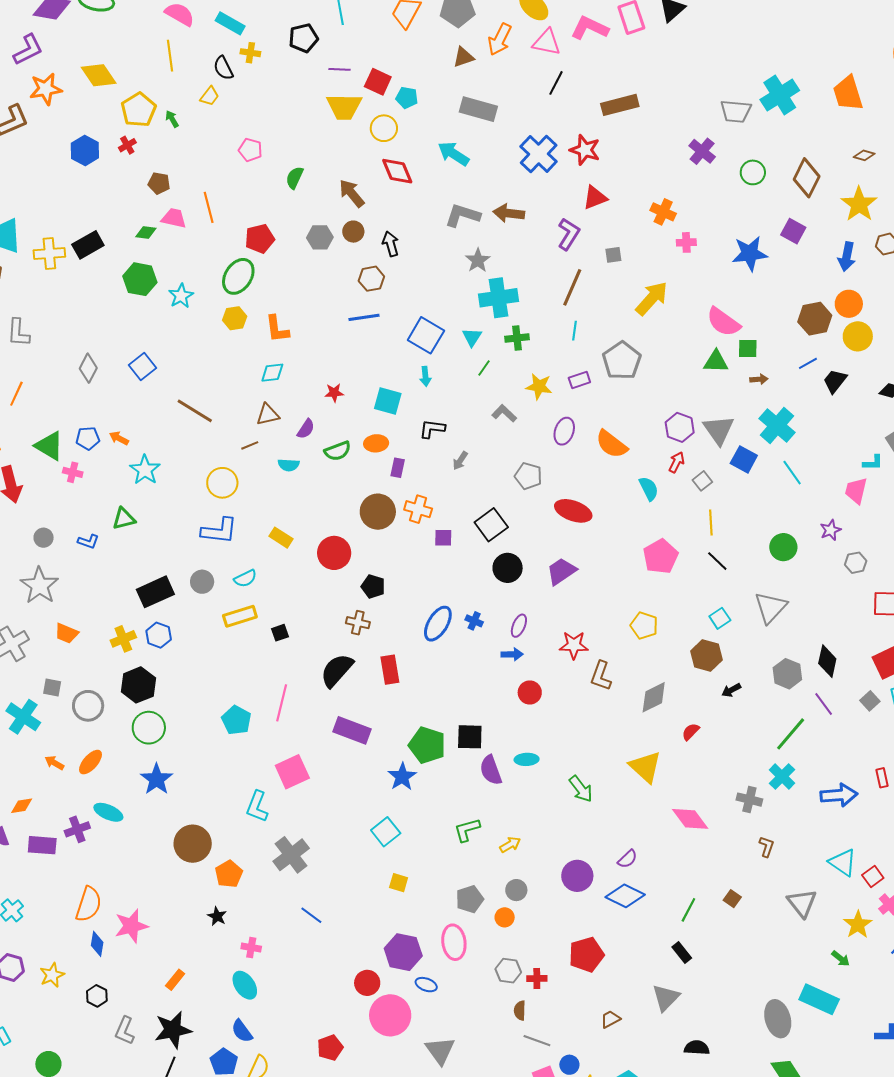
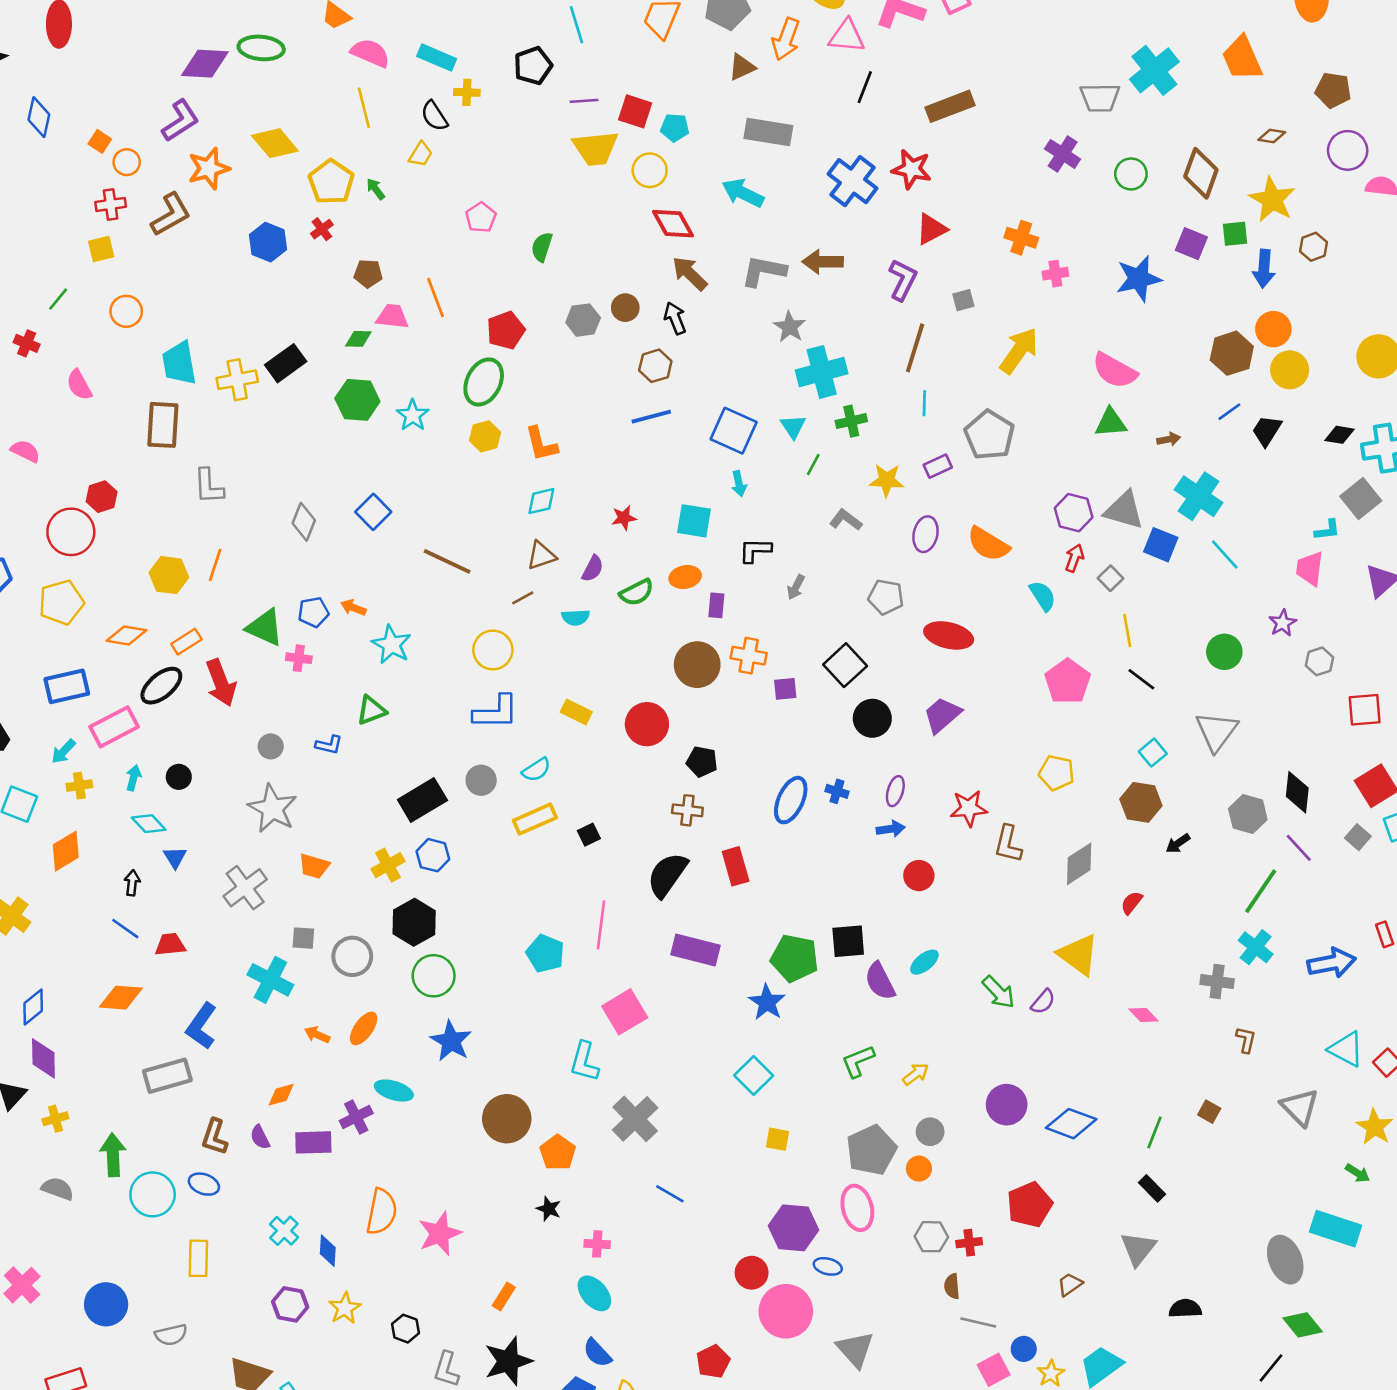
pink pentagon: (250, 150) -> (481, 217), turned 30
brown arrow: (352, 193) -> (690, 273), moved
green square: (748, 349) -> (1235, 234), moved
gray triangle: (719, 430) -> (1124, 510), turned -32
cyan ellipse: (527, 759) -> (924, 962), turned -30
pink diamond: (690, 819) -> (1144, 1015), size x0.6
purple semicircle: (627, 859) -> (1043, 1002), moved
gray pentagon: (470, 899) -> (871, 1150), size x1.4
blue diamond: (97, 944) -> (328, 1251), moved

